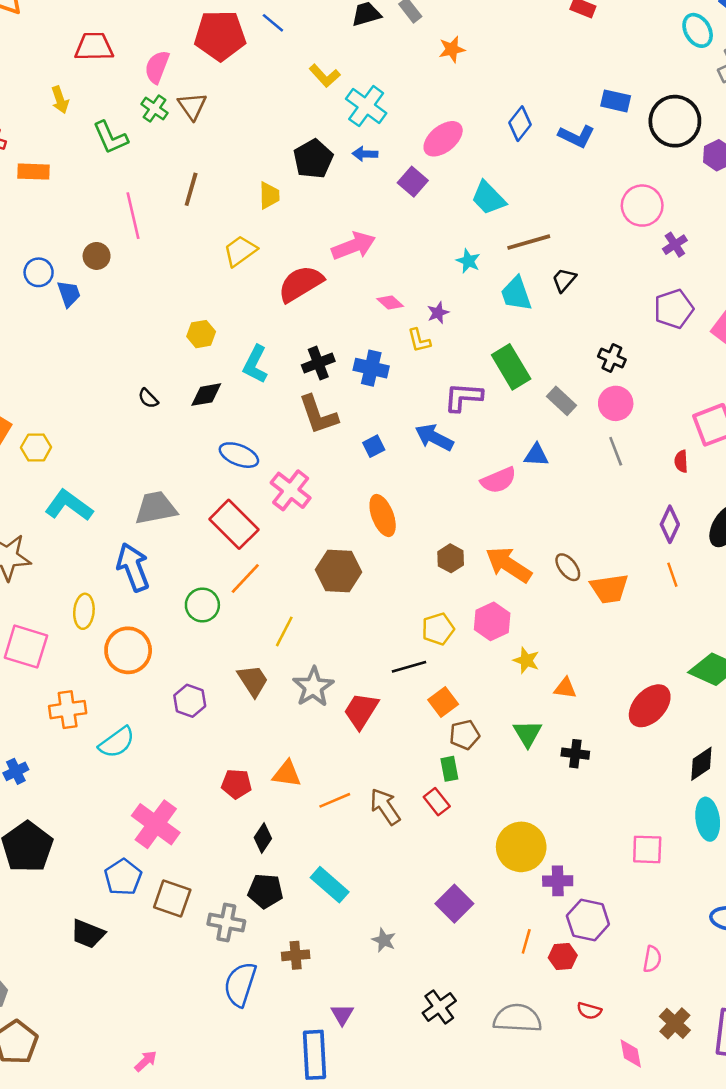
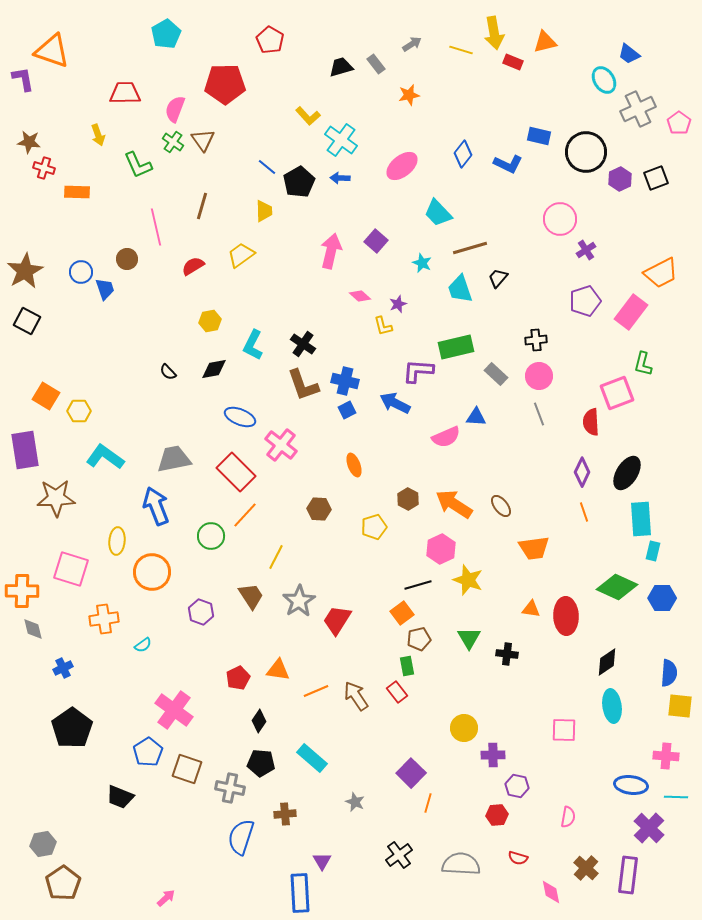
blue line: (273, 23) -> (267, 167), moved
purple square: (413, 182) -> (376, 241), moved
pink arrow: (354, 246) -> (331, 251), turned -56
red semicircle: (301, 284) -> (193, 266), moved, size x0.6
black cross: (612, 358) -> (536, 340), turned -30
black cross: (318, 363) -> (303, 344), turned -35
green rectangle: (511, 367) -> (456, 347), turned -72
blue cross: (371, 368) -> (345, 381), moved
red semicircle: (681, 461) -> (591, 422), size x1.5
orange ellipse: (383, 516) -> (354, 465), size x0.7
brown hexagon: (338, 571) -> (319, 509), size x0.7
orange trapezoid: (609, 589) -> (534, 548), moved
yellow pentagon: (438, 629) -> (374, 527), moved
yellow star: (526, 660) -> (468, 580), size x1.4
black line: (409, 667) -> (418, 585), moved
orange triangle: (565, 688) -> (531, 609), moved
red ellipse: (650, 706) -> (566, 616), turned -45
cyan semicircle: (117, 742) -> (143, 645), size x0.6
red pentagon: (236, 784) -> (238, 678), turned -30
yellow circle: (521, 847) -> (464, 728), size x0.7
purple hexagon: (588, 920) -> (517, 786), size x0.7
orange line: (526, 941) -> (428, 803), moved

